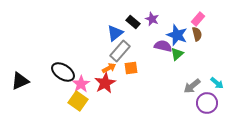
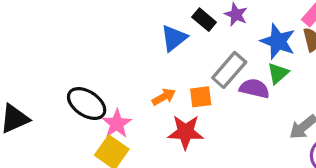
purple semicircle: (163, 46) -> (254, 88), moved
gray rectangle: (120, 51) -> (229, 70), moved
red star: (105, 83) -> (186, 132), moved, turned 30

